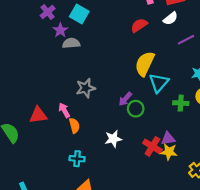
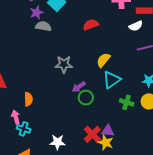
red semicircle: (139, 25) -> (91, 25), moved
yellow semicircle: (145, 64) -> (103, 60), size x0.7
gray star: (86, 88) -> (64, 64), moved
pink arrow: (64, 110) -> (16, 117), moved
white star: (113, 139) -> (57, 142), moved

